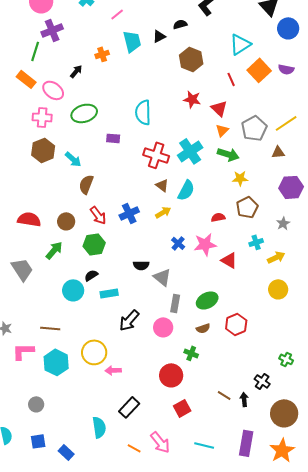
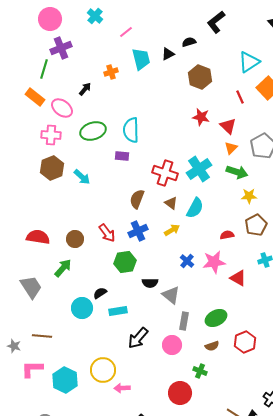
cyan semicircle: (143, 112) -> (131, 130), moved
brown semicircle: (86, 184) -> (137, 199), moved
green hexagon: (94, 244) -> (125, 262), moved
brown line: (50, 328) -> (42, 336), moved

